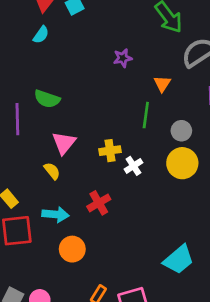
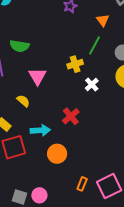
green line: (146, 115) -> (94, 45), turned 30
yellow cross: (110, 151) -> (75, 64), moved
yellow semicircle: (52, 171) -> (23, 101), moved

